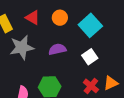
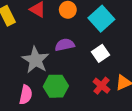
gray star: (22, 47) -> (36, 60), moved, turned -30

